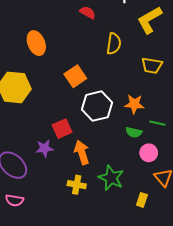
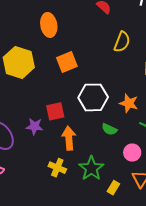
orange square: (75, 76) -> (67, 62), moved
green semicircle: (134, 132) -> (109, 129), moved
yellow rectangle: (142, 200) -> (113, 188), moved

